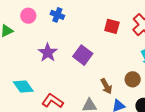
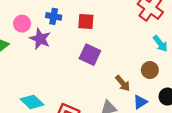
red square: (112, 26) -> (86, 21), moved
purple star: (48, 53) -> (40, 39), moved

